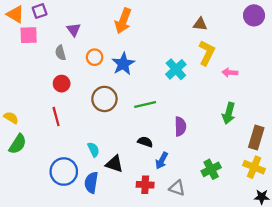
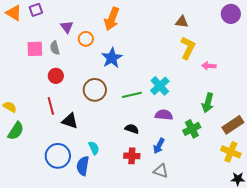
pink square: (29, 35) -> (35, 49), moved
orange circle: (95, 57) -> (86, 39), moved
cyan cross: (176, 69) -> (160, 86), moved
purple semicircle: (180, 126) -> (164, 115), turned -84
brown rectangle: (256, 137) -> (233, 125), turned 40
cyan semicircle: (93, 150) -> (94, 148), moved
blue arrow: (162, 161) -> (159, 146), moved
black triangle: (114, 164) -> (70, 121), moved
green cross: (211, 169) -> (192, 129), moved
red cross: (145, 185) -> (132, 156), moved

